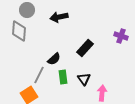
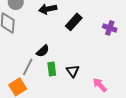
black rectangle: (85, 48) -> (74, 22), moved
pink arrow: (102, 93) -> (100, 85), moved, turned -49

